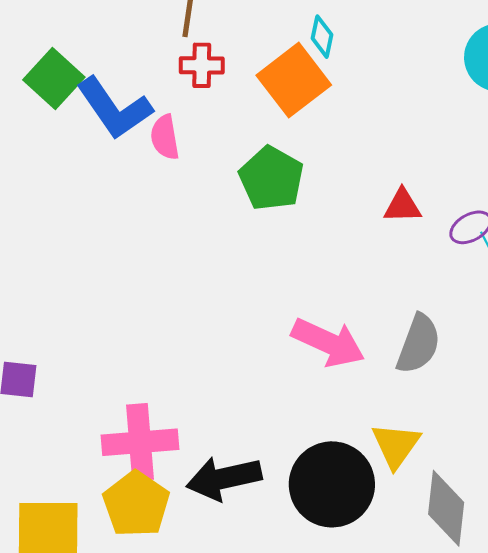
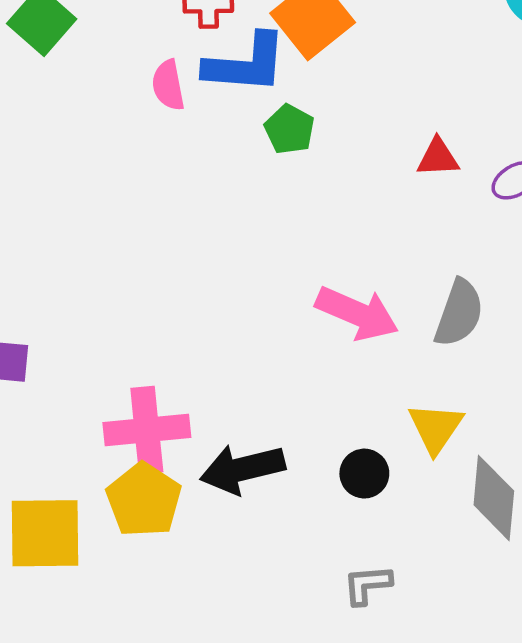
blue L-shape: (114, 108) -> (246, 64), moved, turned -50
green pentagon: (271, 178) -> (289, 129), size x0.7
black circle: (332, 484) -> (364, 474), size x0.5

